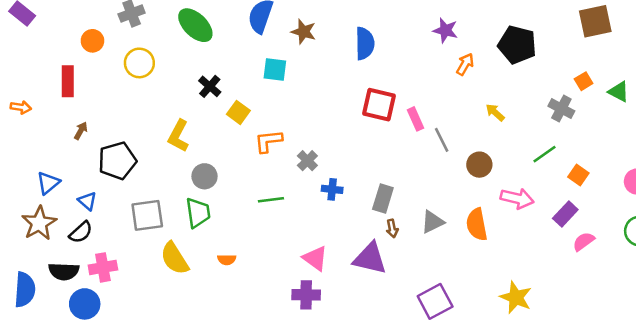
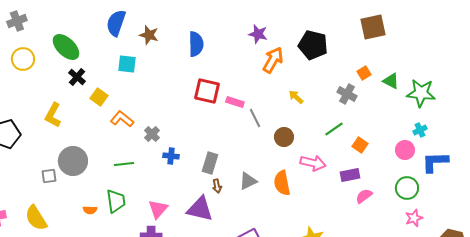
green ellipse: (195, 25) -> (66, 47), moved
orange arrow: (465, 64) -> (273, 60), size x1.5
pink rectangle: (416, 119) -> (235, 102), turned -48
orange L-shape: (268, 141) -> (122, 119), turned 45
gray circle: (205, 176) -> (73, 161), moved, size x1.5
green trapezoid: (198, 213) -> (116, 201), moved
purple rectangle: (565, 214) -> (350, 175), turned 36
gray square: (147, 215) -> (49, 176), moved, size x0.6
yellow semicircle: (175, 258) -> (36, 218), moved
pink triangle: (315, 258) -> (158, 209), turned 35

